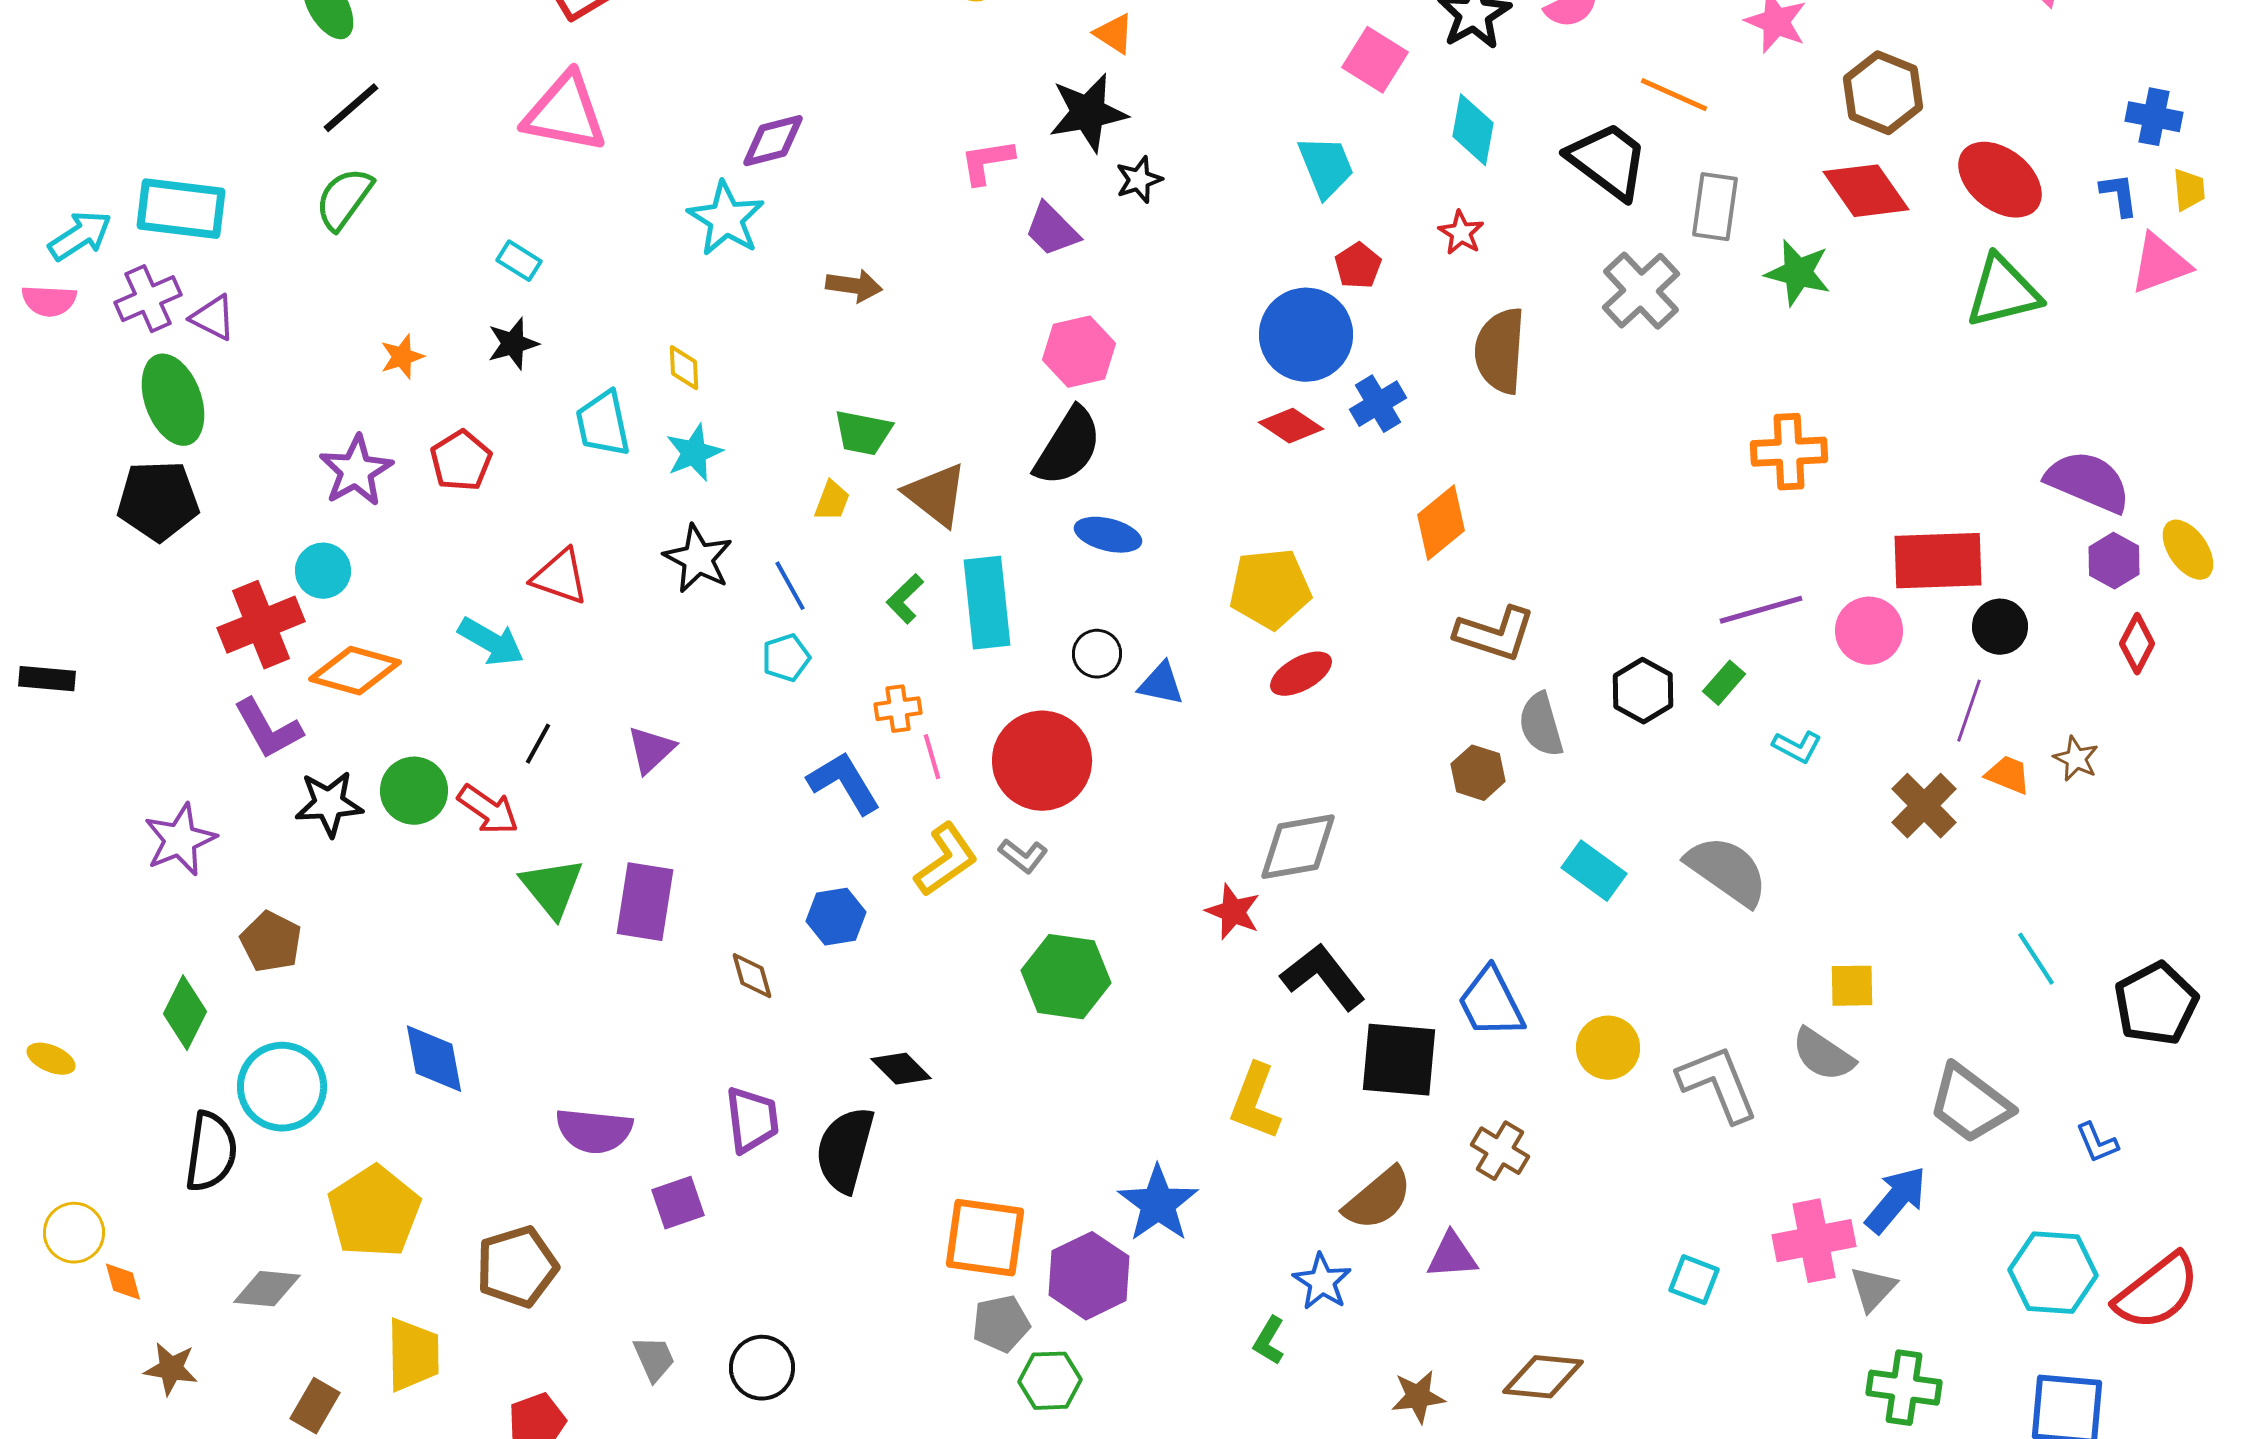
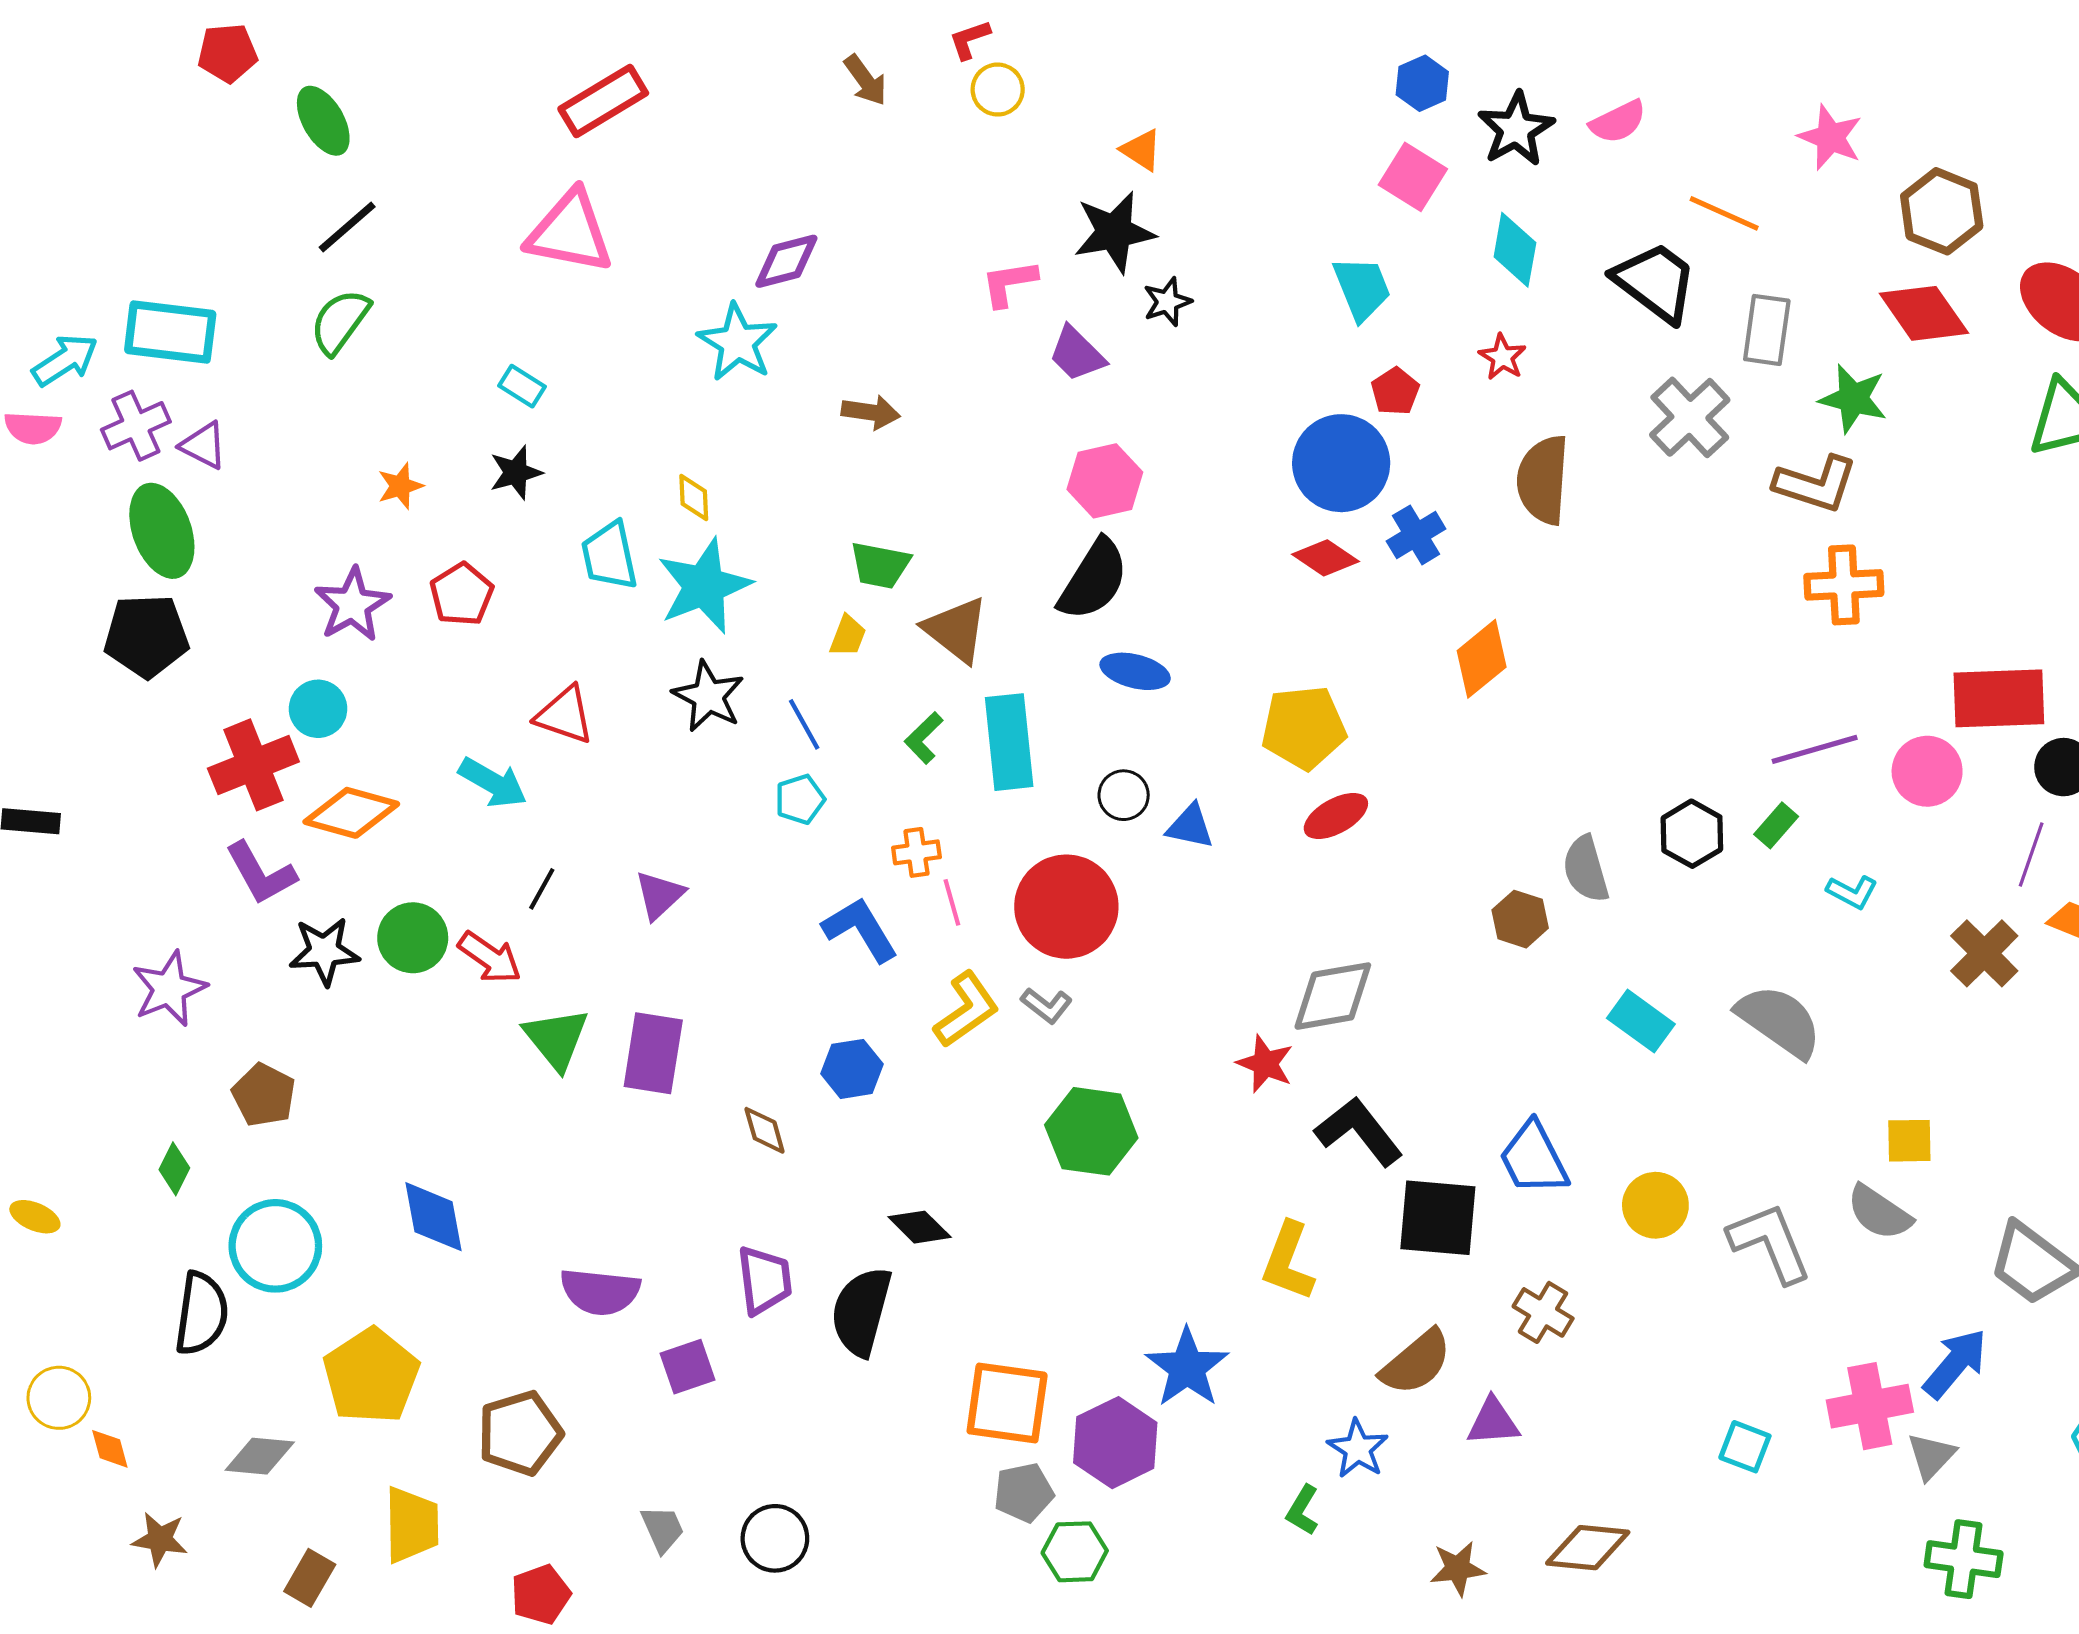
cyan star: (694, 453) -> (704, 586), size x1.6
brown L-shape: (1495, 634) -> (1816, 484), moved
green diamond: (185, 1013) -> (174, 1169), size x0.7

